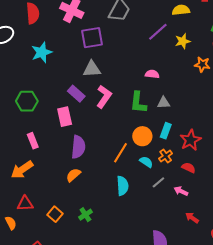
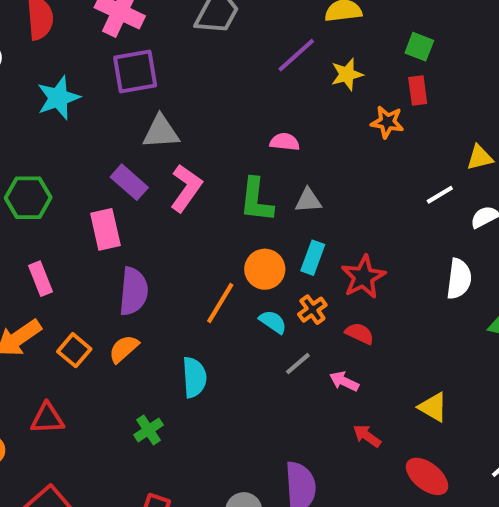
purple square: (92, 38) -> (135, 72), moved
cyan semicircle: (123, 186) -> (194, 377), moved
red triangle: (25, 204) -> (47, 418), moved
orange square: (55, 214) -> (74, 350), moved

